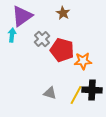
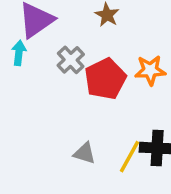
red pentagon: (62, 50) -> (105, 79), turned 30
orange star: (83, 61) -> (150, 70), moved

